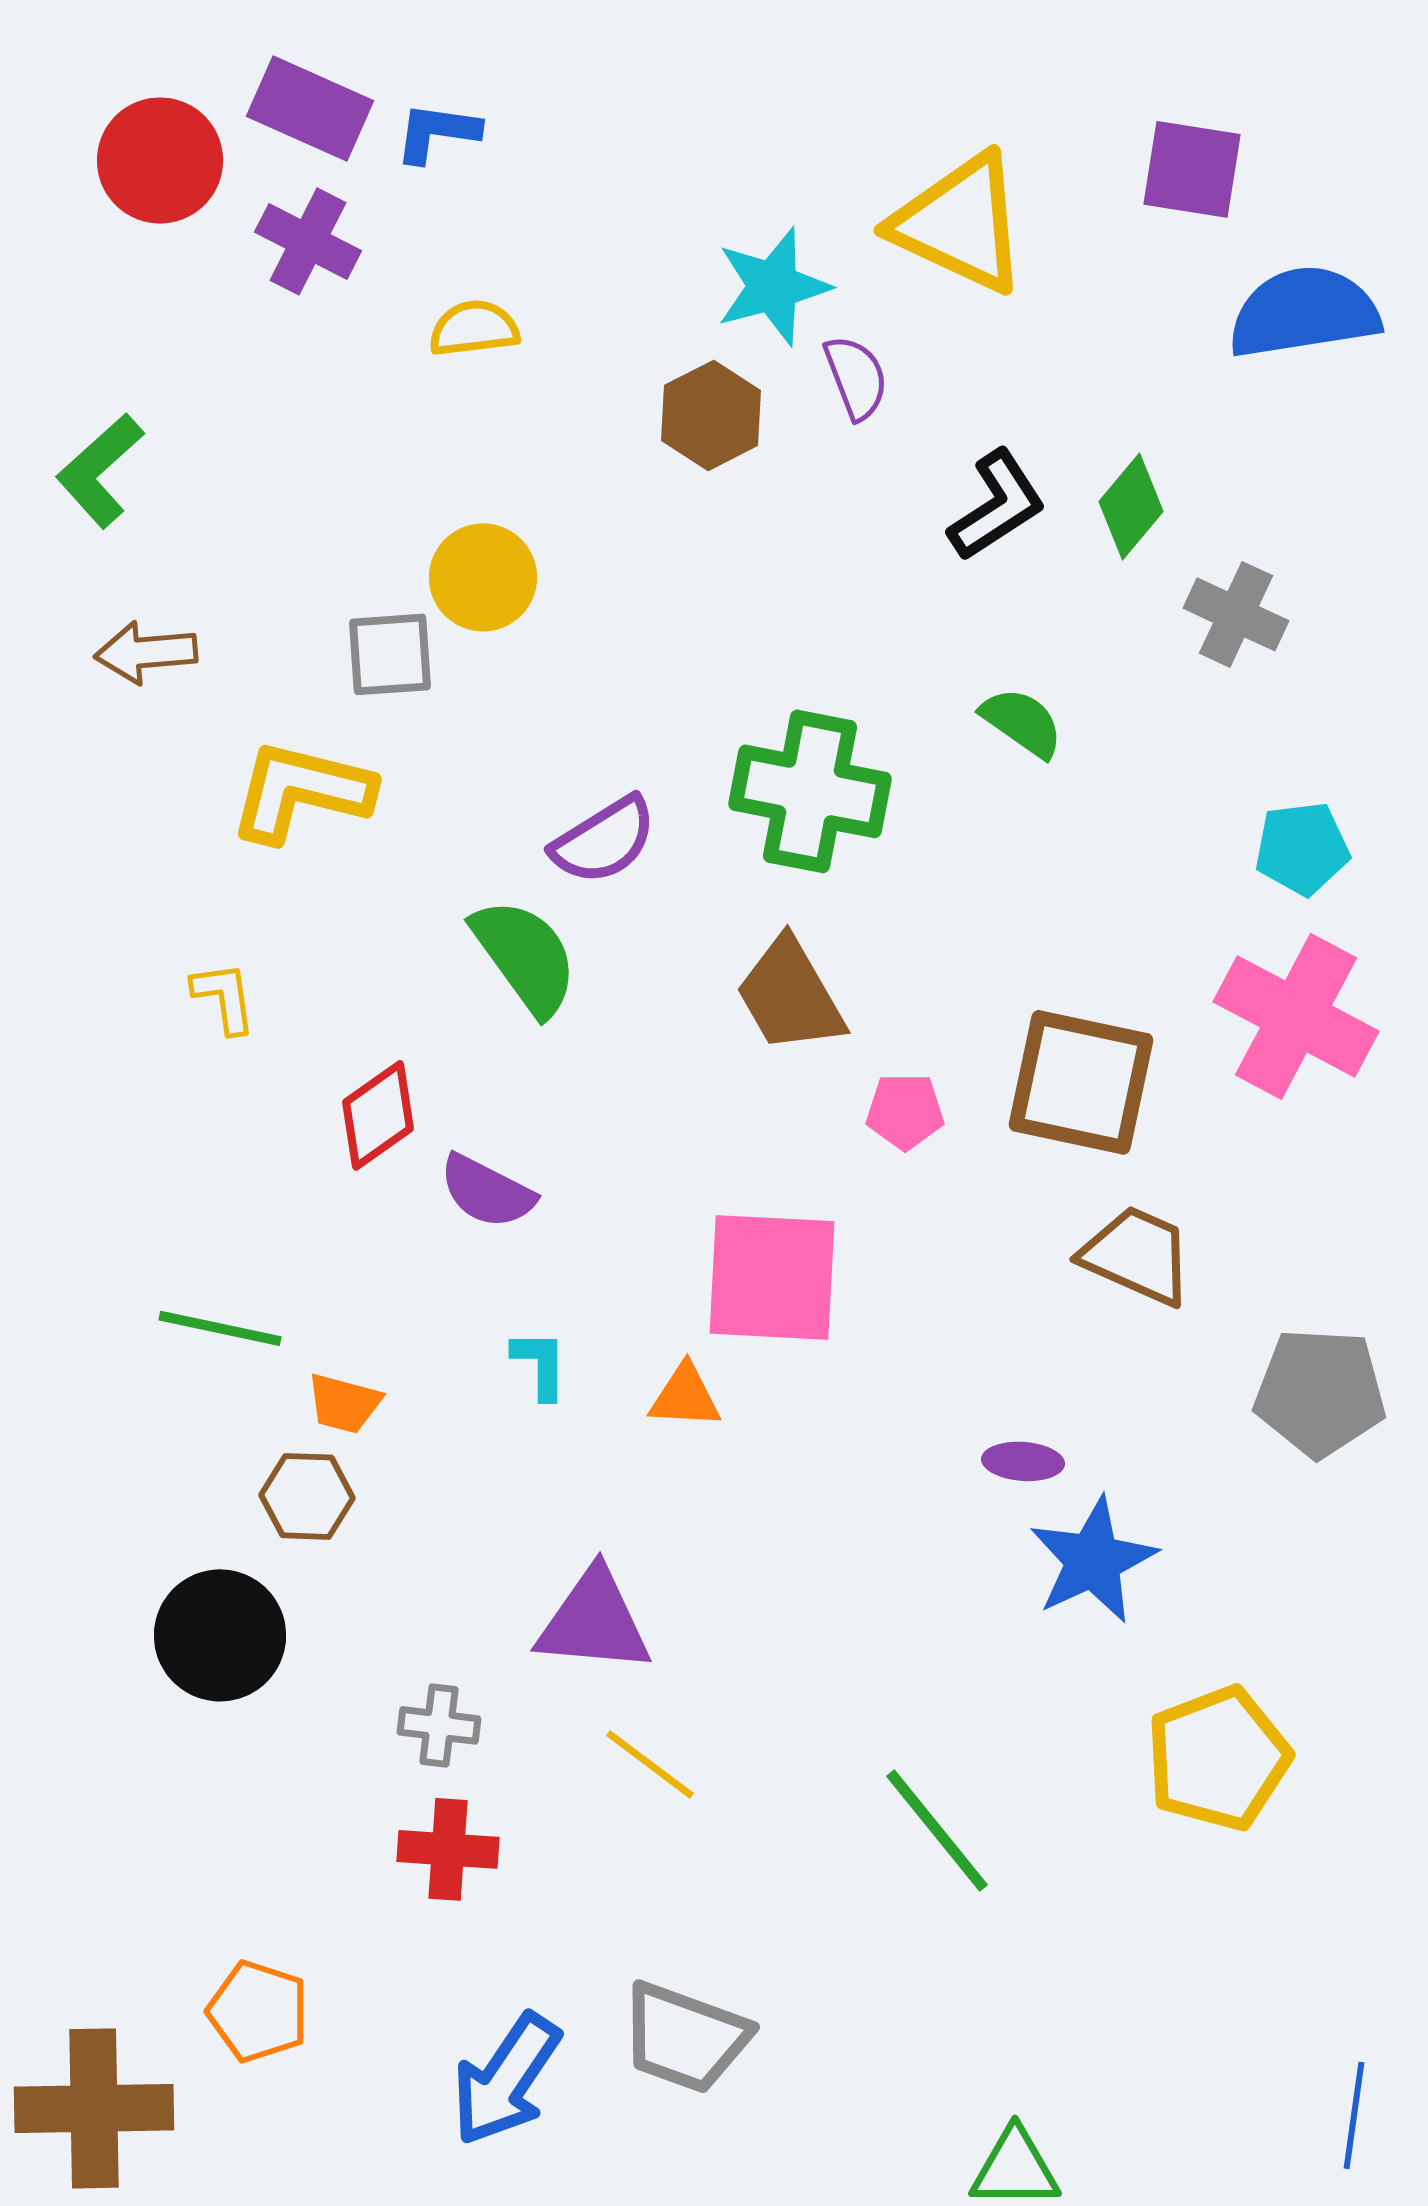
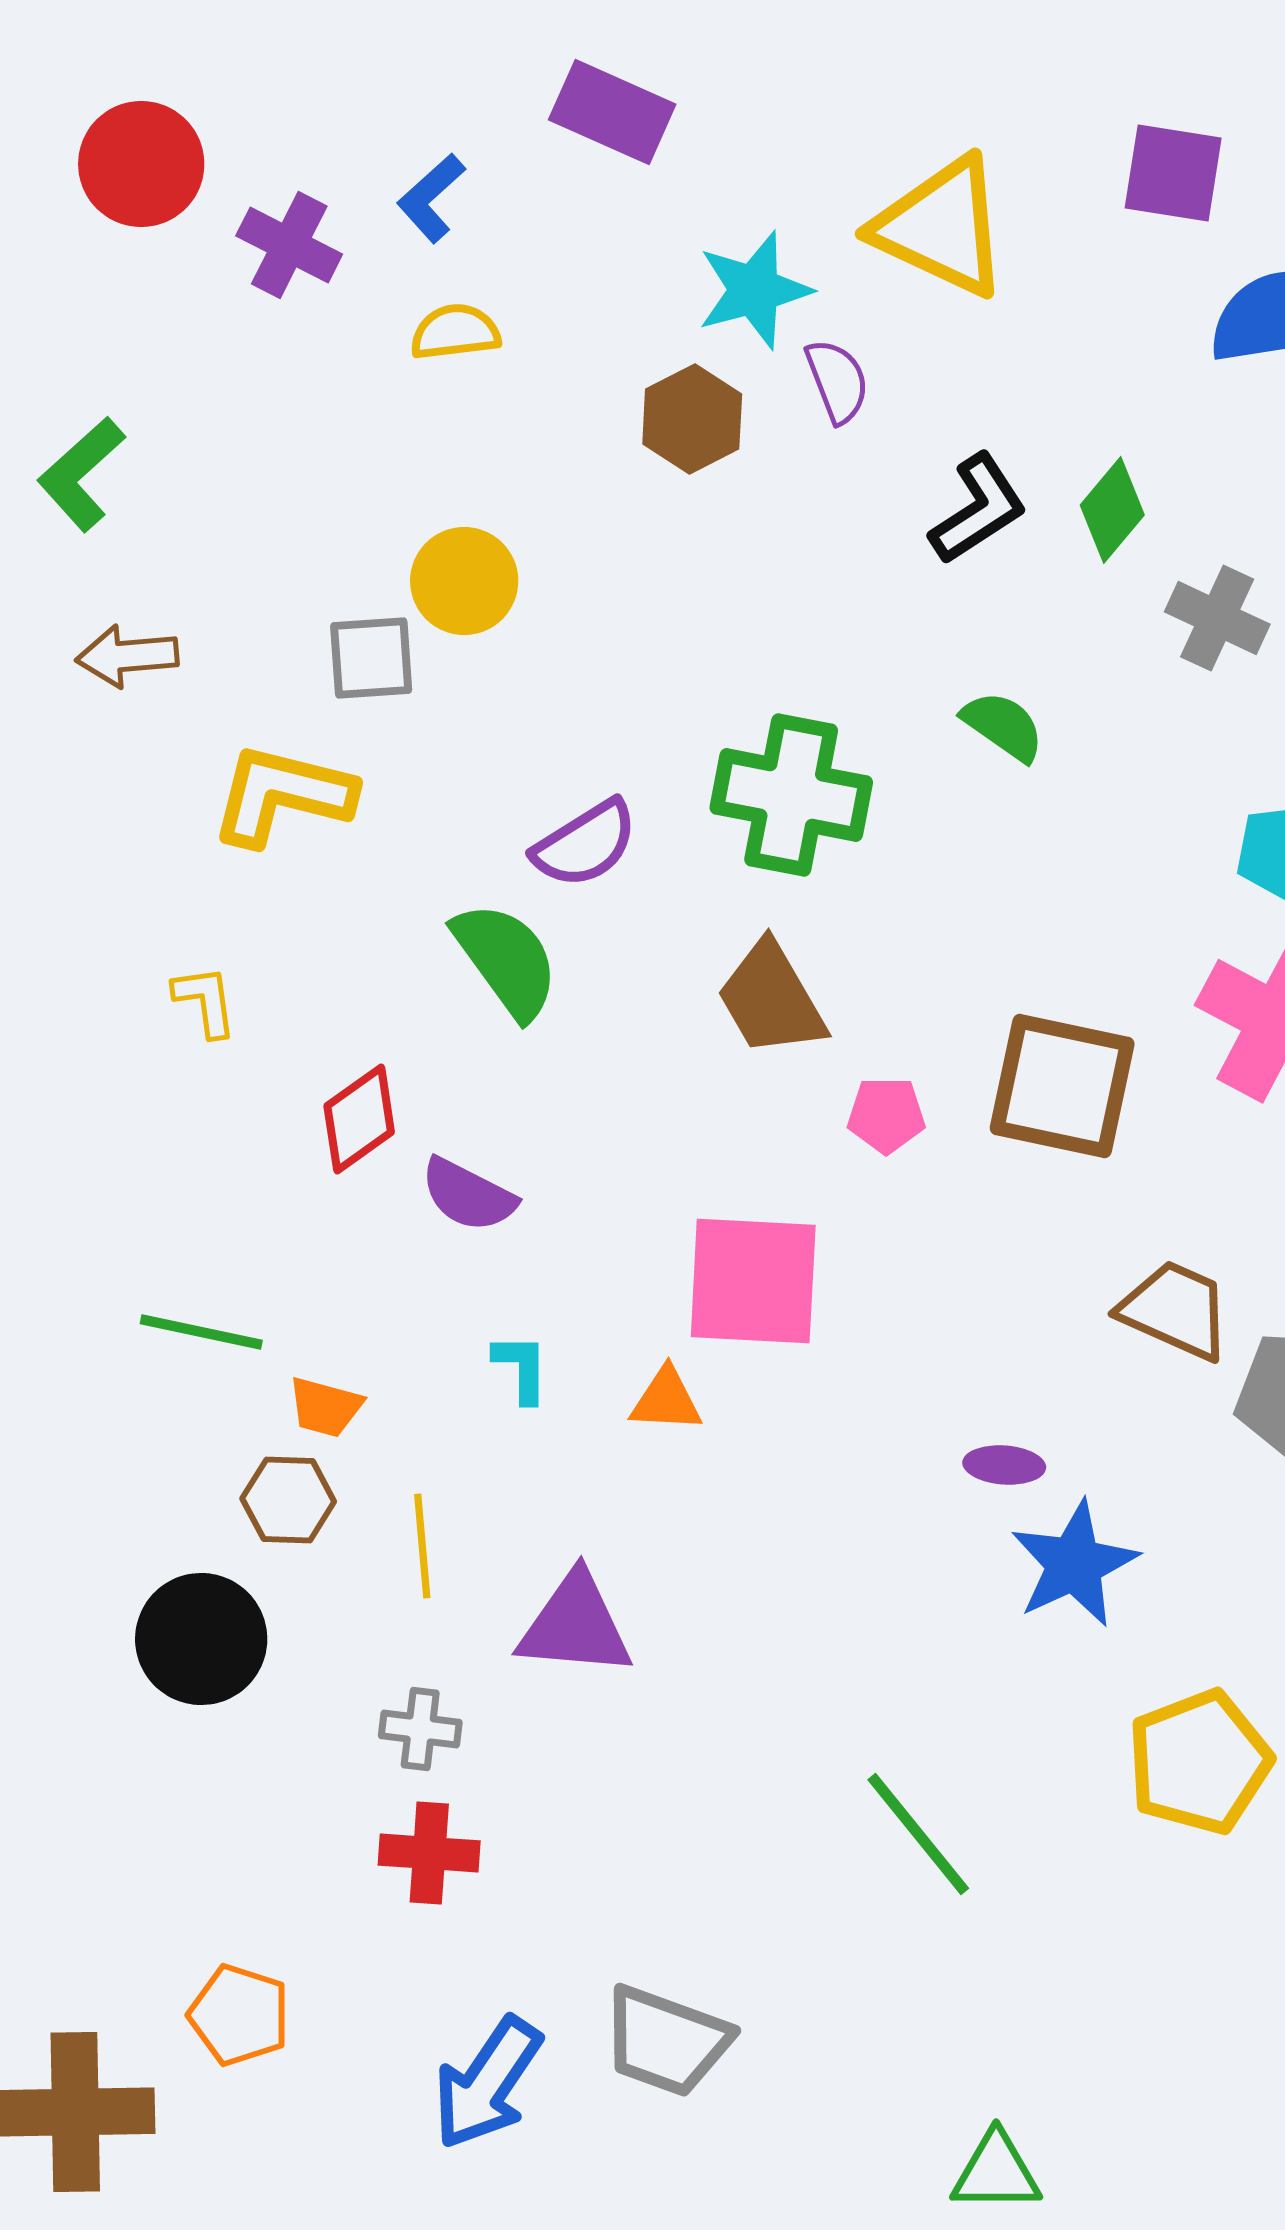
purple rectangle: (310, 108) -> (612, 112), moved
blue L-shape: (437, 132) -> (431, 198), moved, turned -50
brown trapezoid: (1137, 1255) -> (1175, 1310), moved
yellow line: (650, 1764) -> (422, 1546), moved, turned 48

